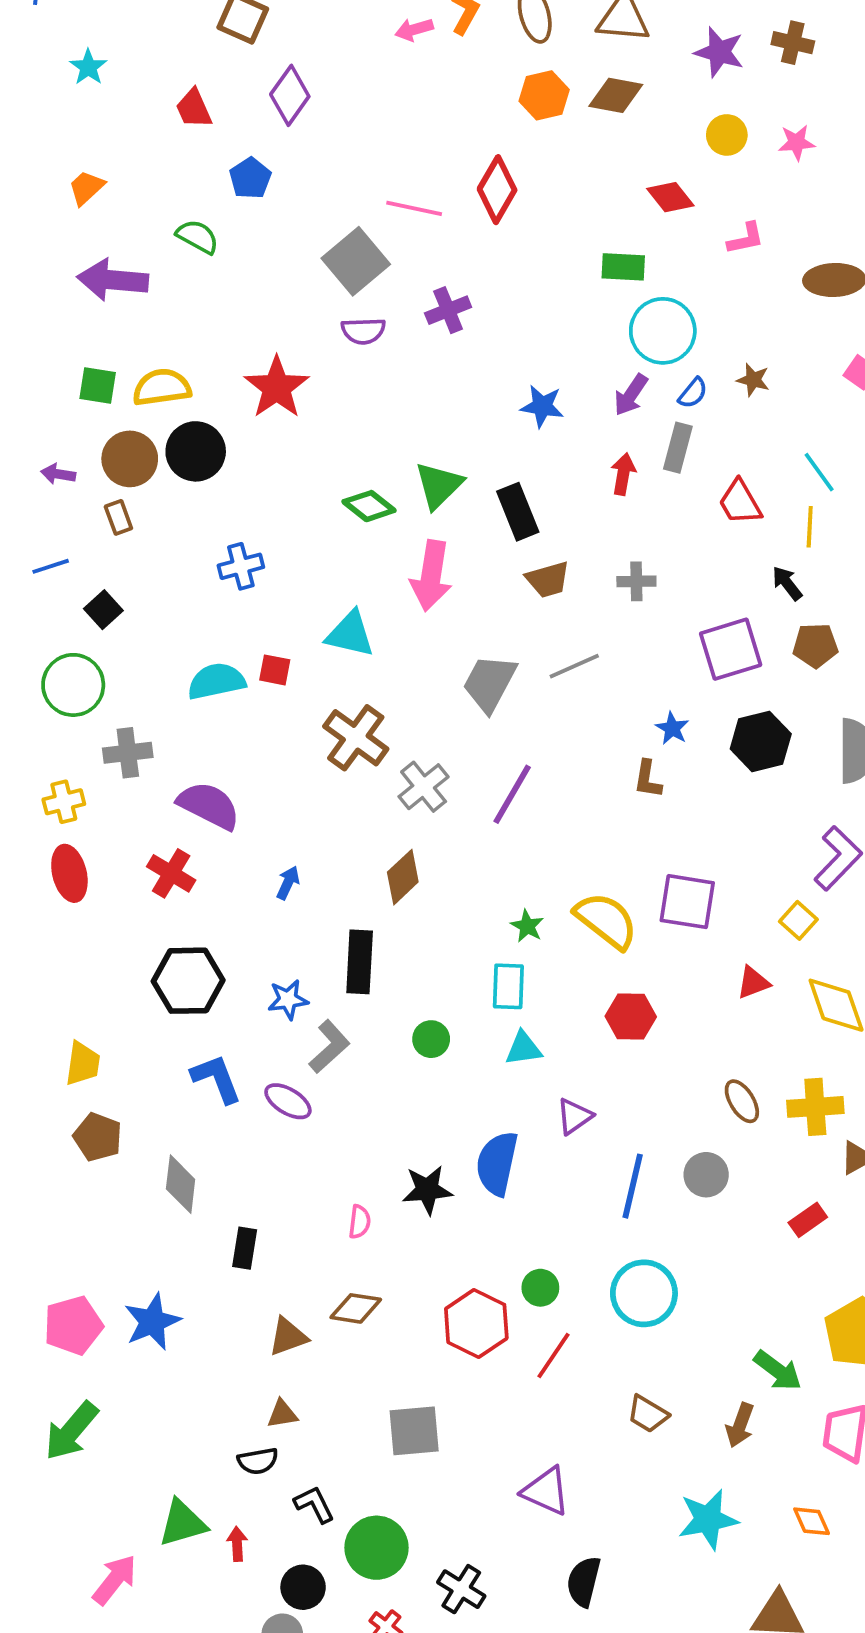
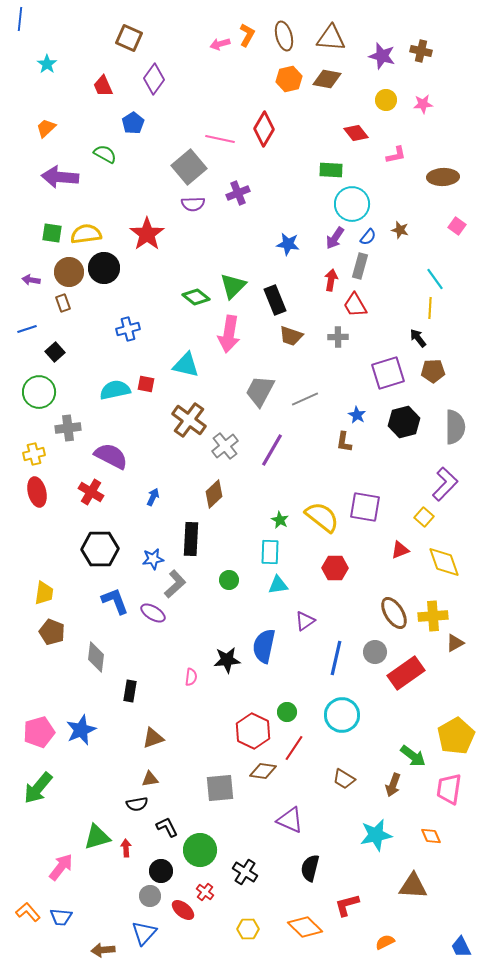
red trapezoid: (740, 502) -> (355, 305), moved
brown trapezoid: (548, 579) -> (291, 336), turned 35
gray line: (574, 666) -> (305, 399), moved
brown ellipse: (742, 1101) -> (394, 613), size x1.4
red rectangle: (808, 1220) -> (406, 673), moved, size x1.8
brown diamond: (356, 1308) -> (263, 771), moved

